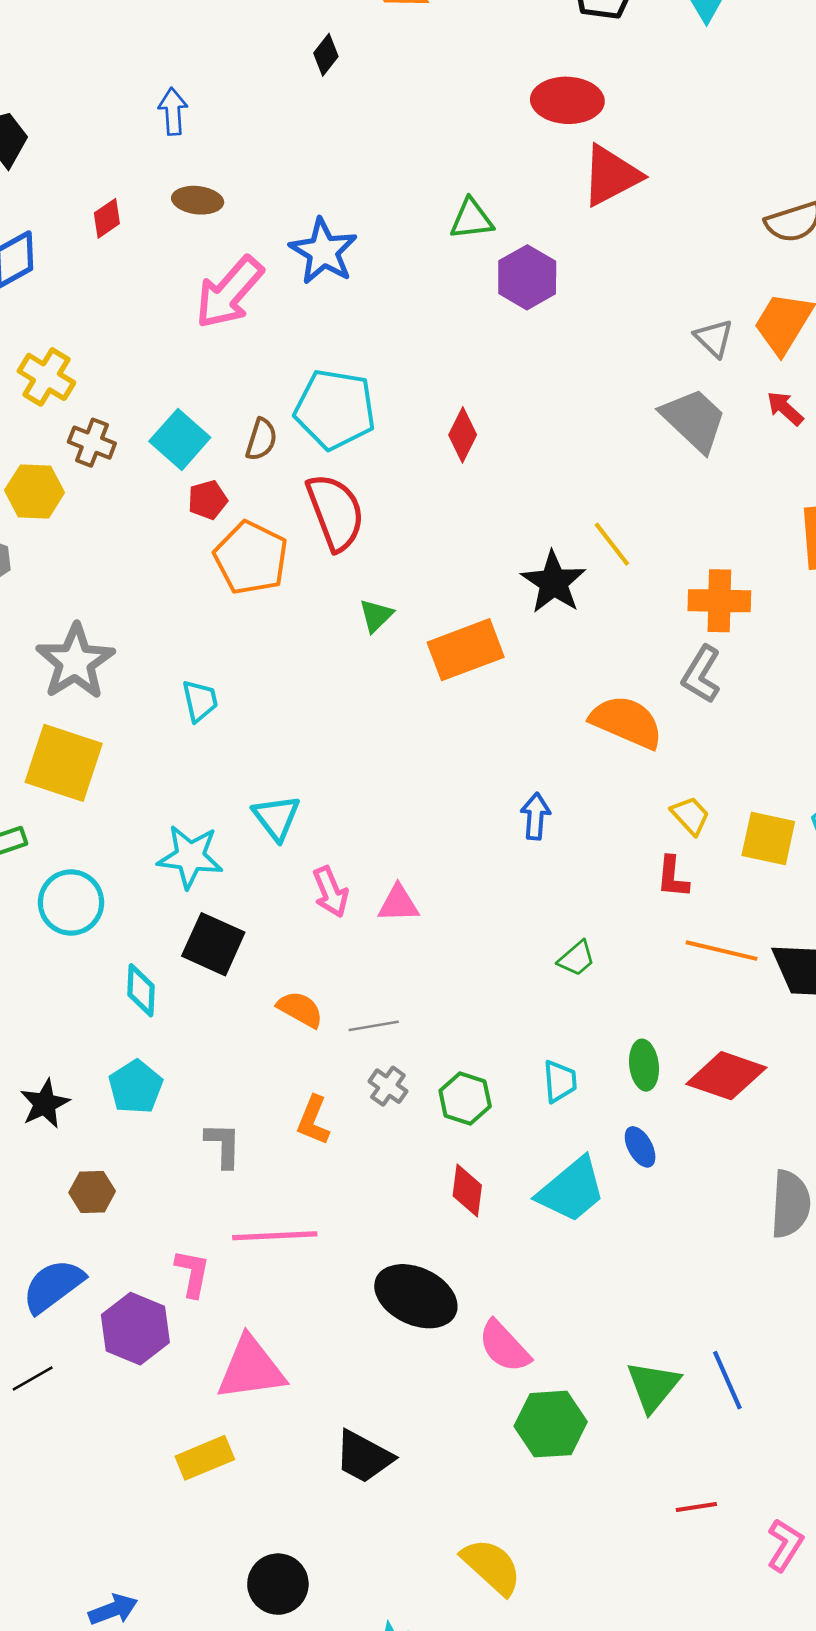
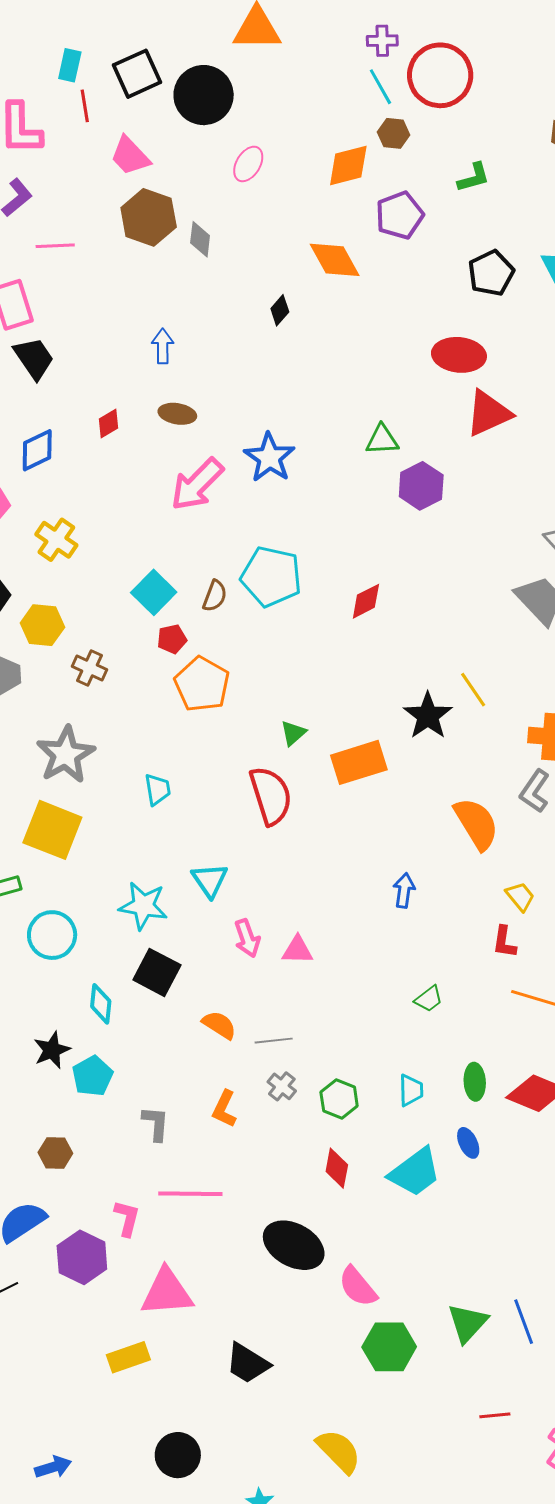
red diamond: (463, 435) -> (366, 601), turned 33
brown cross: (92, 443) -> (90, 668), moved
red semicircle: (335, 512) -> (271, 796), moved
orange semicircle: (626, 722) -> (476, 824), turned 32
black star: (45, 1104) -> (52, 1050), moved

